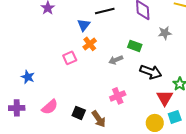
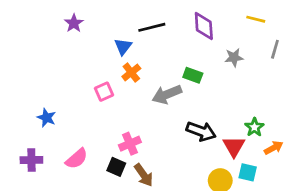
gray arrow: (116, 60) -> (167, 94), size x1.5
black arrow: (151, 72) -> (201, 131), moved
pink cross: (118, 96) -> (130, 144), moved
cyan square: (175, 117) -> (248, 172), turned 32

